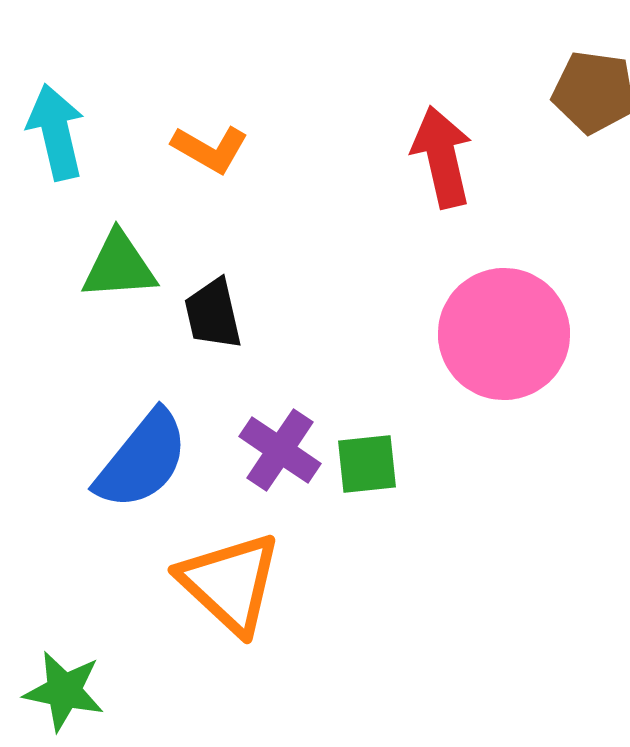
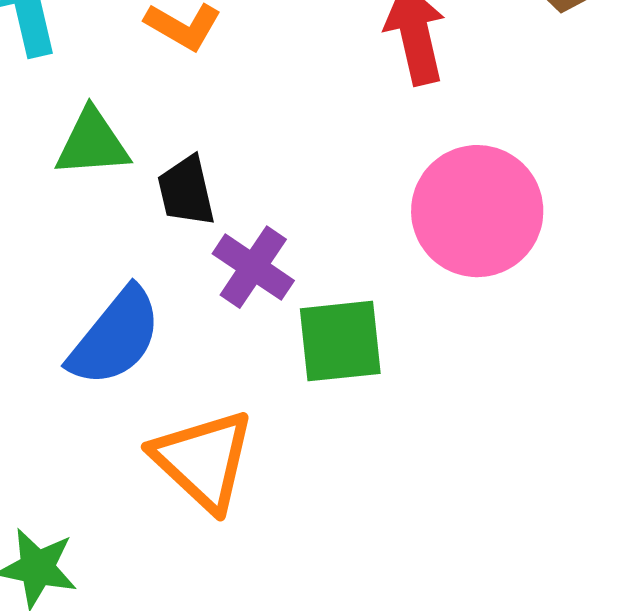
purple cross: (280, 450) -> (253, 267), moved
green square: (367, 464) -> (340, 341), size x1.4

